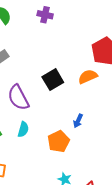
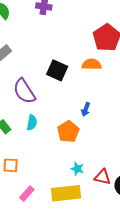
orange semicircle: (88, 77) -> (92, 64), turned 30
black square: (53, 80) -> (57, 70), turned -30

